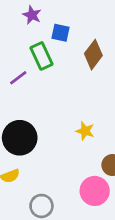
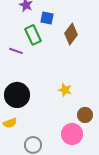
purple line: (18, 78) -> (16, 51), turned 56

